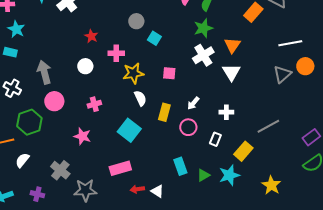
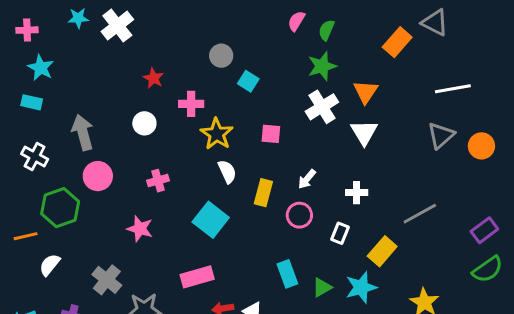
orange circle: (305, 66) -> (481, 146), moved
yellow star: (133, 73) -> (217, 134), turned -30

